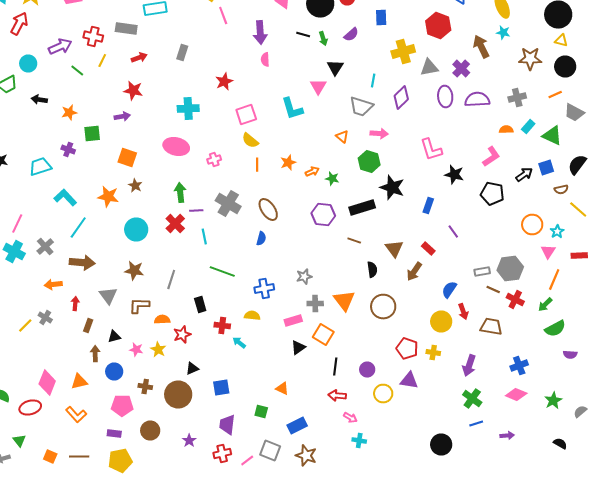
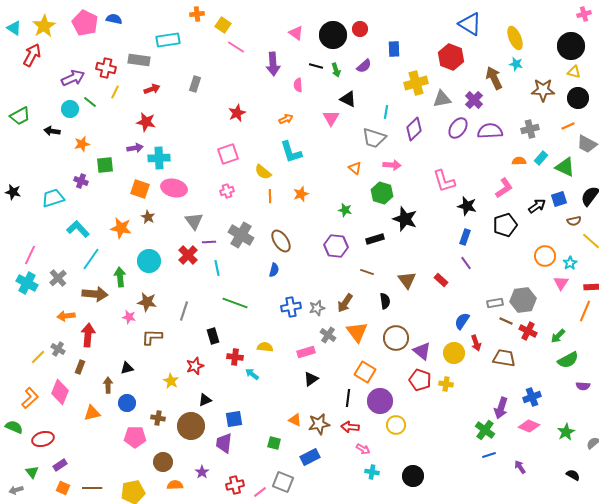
pink line: (223, 16) -> (236, 47), turned -36
pink semicircle: (265, 60) -> (298, 85), moved
cyan circle: (28, 64) -> (70, 109), moved
black triangle: (335, 68) -> (348, 99), turned -36
purple ellipse: (445, 96) -> (458, 128), turned 40
cyan cross: (188, 108) -> (159, 158), moved
cyan L-shape: (292, 108) -> (291, 152), moved
pink square: (246, 114) -> (228, 154), moved
pink ellipse: (176, 146) -> (174, 188), moved
orange arrow: (312, 172) -> (286, 119), moved
green arrow: (180, 192) -> (120, 277), moved
black pentagon: (492, 194) -> (505, 225), turned -30
blue rectangle: (428, 206) -> (465, 237), moved
black rectangle: (362, 208) -> (375, 239), size x0.7
brown arrow: (414, 272) -> (345, 303), moved
orange line: (554, 280) -> (585, 311), moved
blue cross: (264, 288) -> (291, 307), moved
gray triangle: (108, 296) -> (194, 221), moved
red arrow: (75, 304) -> (88, 335), size x1.6
gray cross: (315, 304) -> (328, 335), turned 35
orange semicircle: (162, 320) -> (175, 485), moved
brown rectangle: (88, 326) -> (80, 367), moved
orange square: (323, 334) -> (365, 372), moved
pink star: (136, 350) -> (129, 317), moved
purple arrow: (469, 366) -> (501, 408), moved
purple circle: (367, 370) -> (380, 401), size x1.6
purple triangle: (409, 380) -> (422, 351), moved, turned 30
pink diamond: (47, 382) -> (60, 392), moved
orange L-shape: (76, 414) -> (30, 398), moved, turned -90
purple trapezoid: (227, 424) -> (224, 443), moved
purple rectangle: (114, 434) -> (60, 465), moved, turned -40
purple arrow: (507, 436) -> (520, 467), turned -120
black circle: (441, 444) -> (413, 476), moved
brown star: (306, 456) -> (319, 424), moved, turned -30

